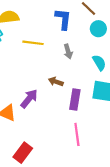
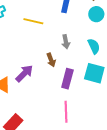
gray arrow: (68, 51) -> (66, 42), moved
brown arrow: (56, 82) -> (51, 60), turned -136

